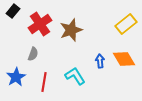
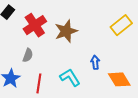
orange diamond: (124, 59) -> (119, 79), moved

